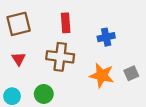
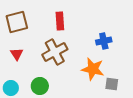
blue cross: (106, 37) -> (104, 41), moved
brown cross: (60, 57) -> (55, 52), turned -35
gray square: (131, 73) -> (112, 84), moved, turned 32

